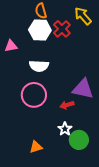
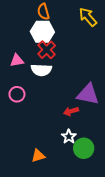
red cross: (62, 29) -> (47, 50), moved
pink triangle: (11, 46) -> (17, 60), moved
pink circle: (34, 95) -> (17, 94), moved, size x0.6

